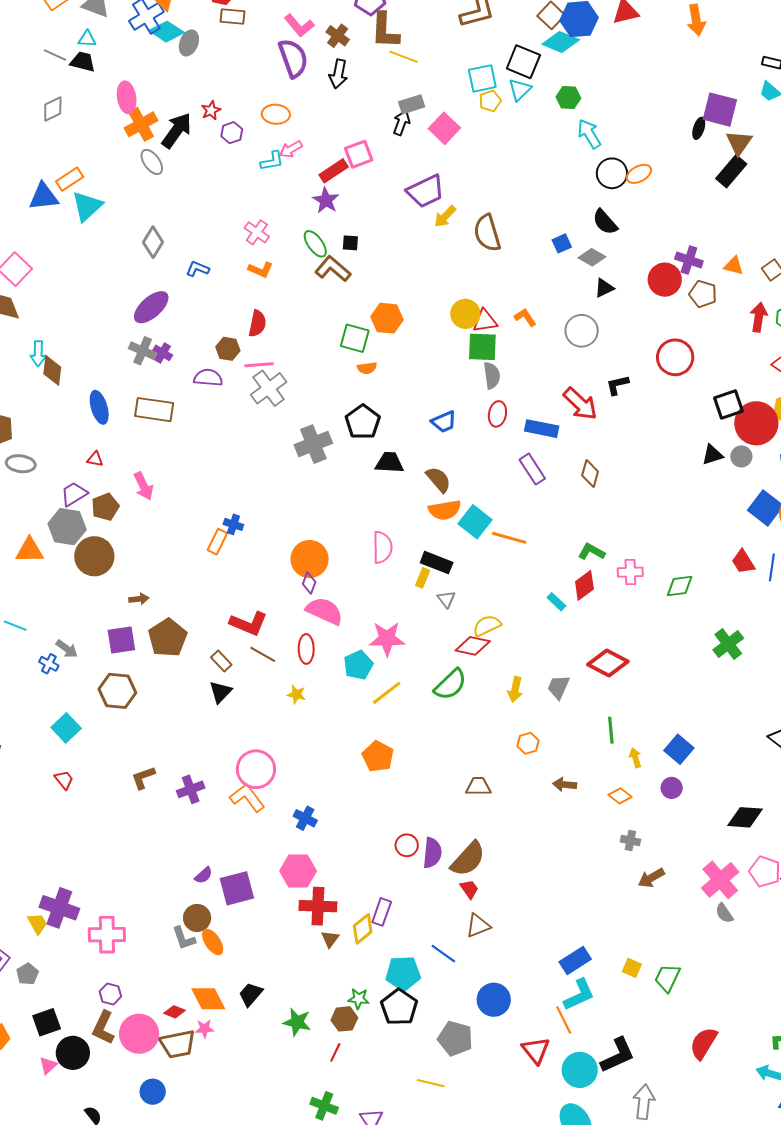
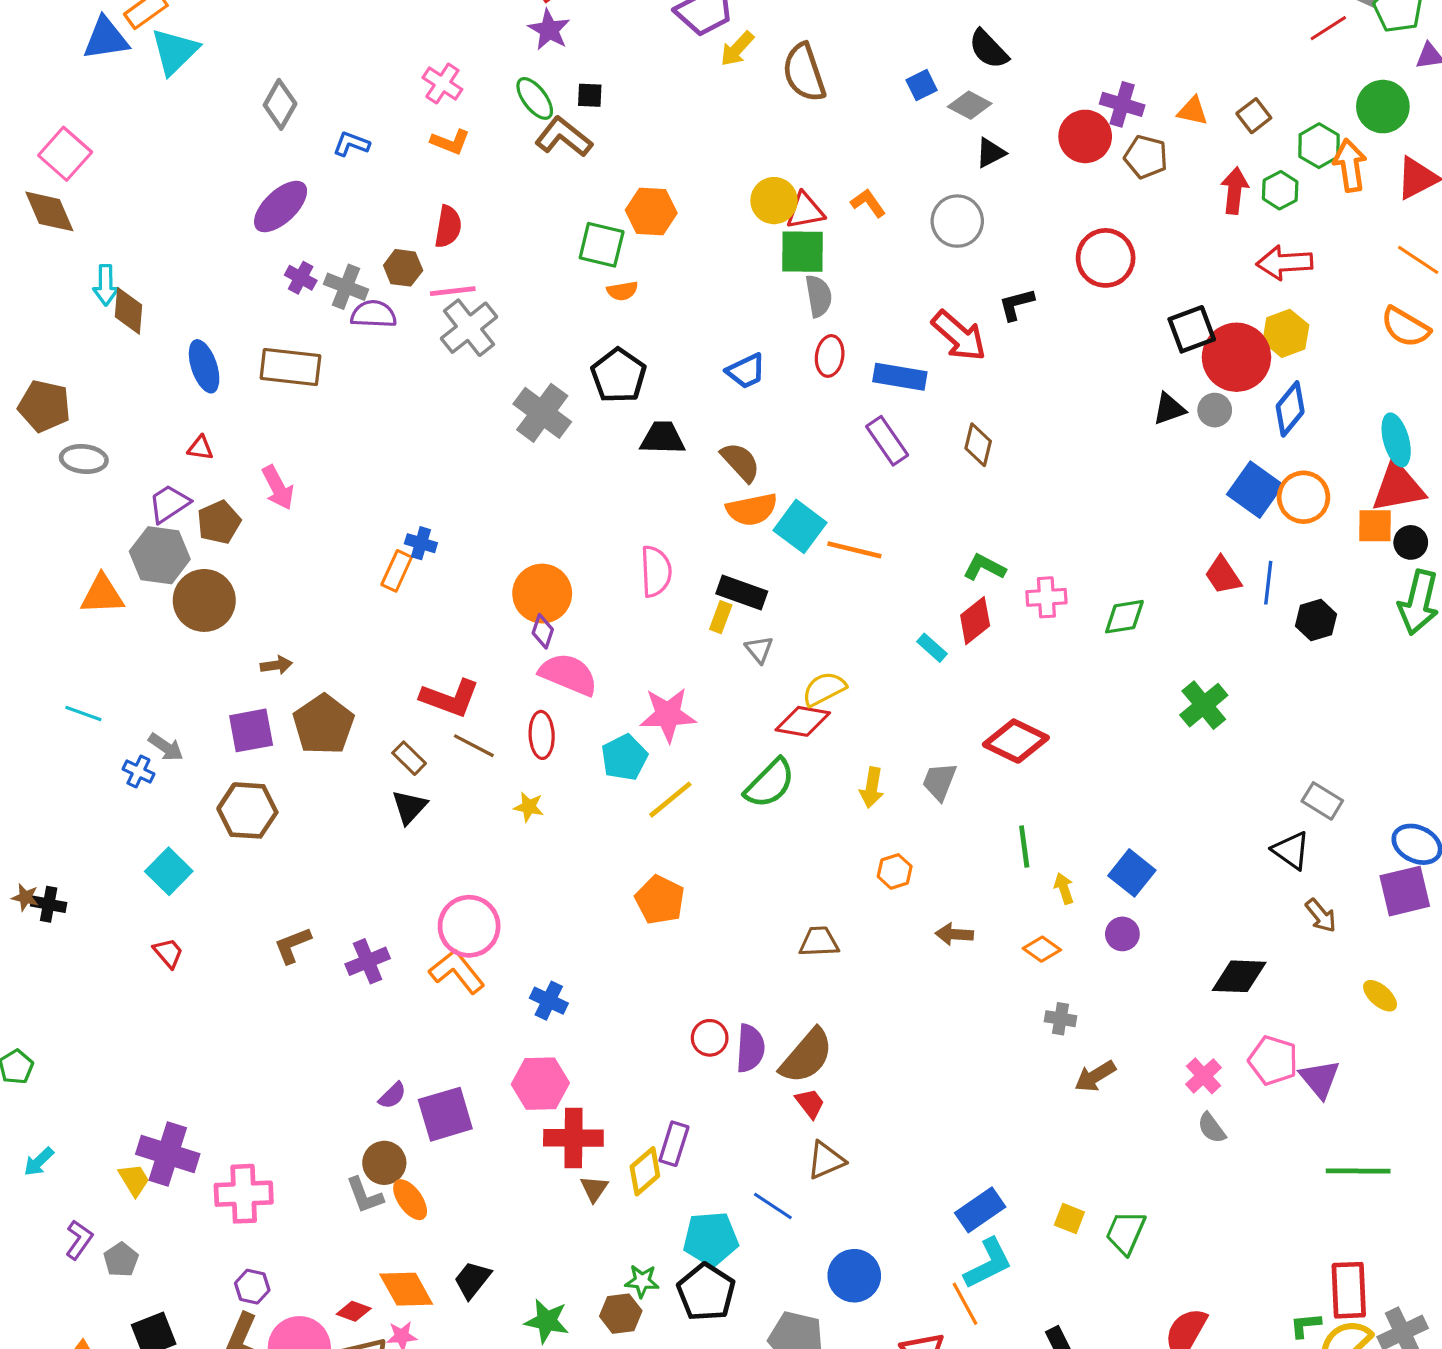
gray cross: (143, 351) -> (346, 287), moved
gray cross: (313, 444) -> (542, 413), turned -30
pink cross: (720, 880) -> (1204, 1076), size x0.6

